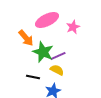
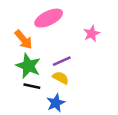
pink star: (73, 27) -> (92, 34), moved
green star: (43, 52) -> (28, 66), moved

